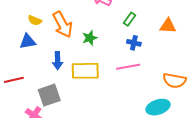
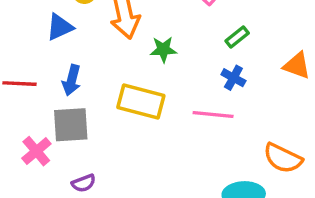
blue triangle: (28, 42) -> (60, 27), turned -30
blue arrow: (58, 61) -> (72, 80), moved

